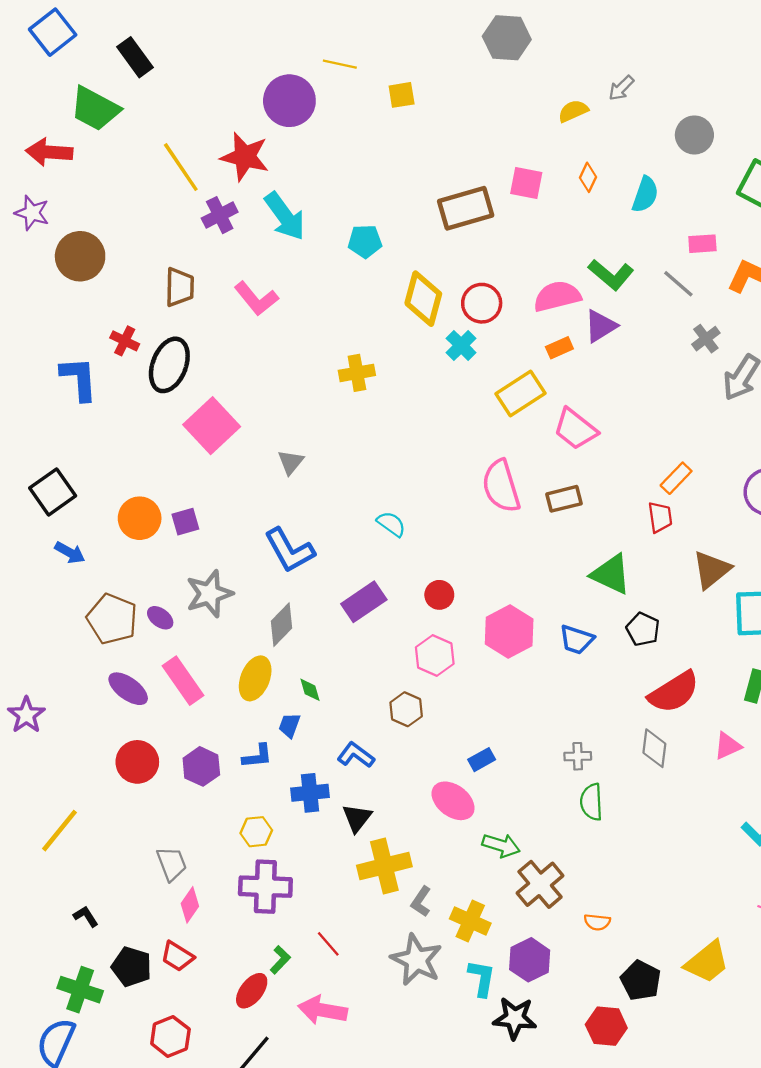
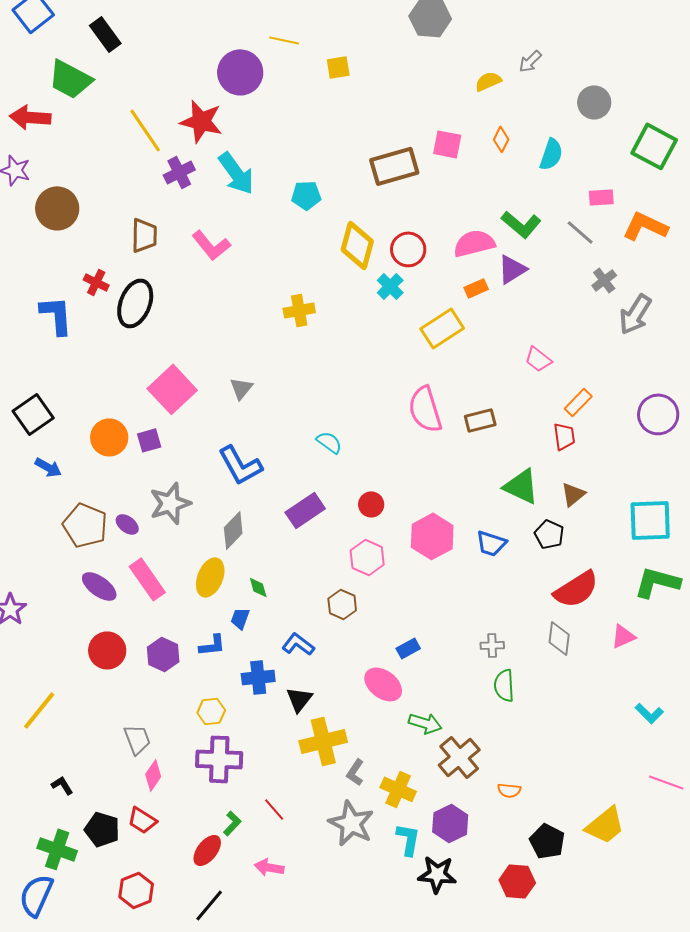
pink square: (212, 426) -> (172, 389), moved
pink trapezoid: (575, 429) -> (538, 359), moved, size x0.7
brown triangle: (712, 570) -> (573, 494), moved, size x0.7
pink arrow: (323, 1010) -> (269, 867), size x0.7

